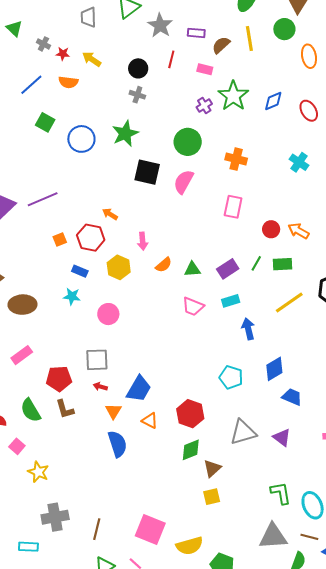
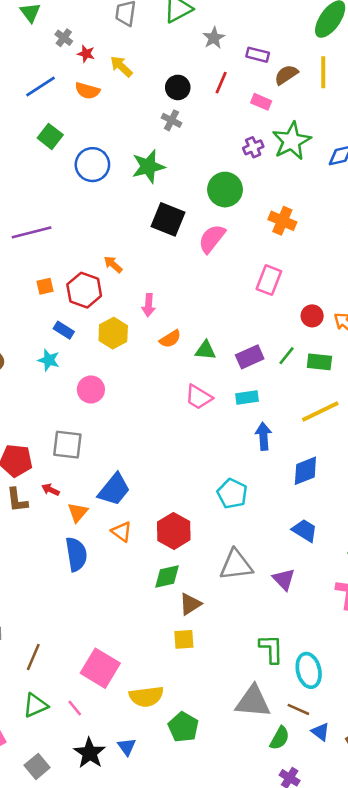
gray star: (160, 25) -> (214, 38), size x0.7
blue diamond: (274, 369) -> (305, 471), moved
red arrow: (100, 387) -> (51, 490), moved

